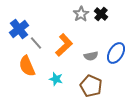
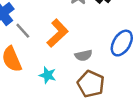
gray semicircle: (91, 56) -> (83, 55), moved

